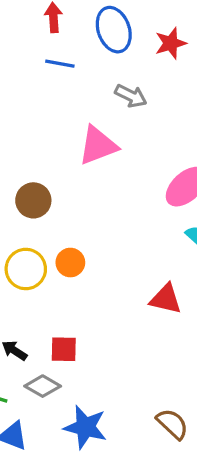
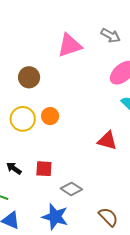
gray arrow: (131, 96) -> (111, 36), moved
gray diamond: (43, 386) -> (71, 189), moved

